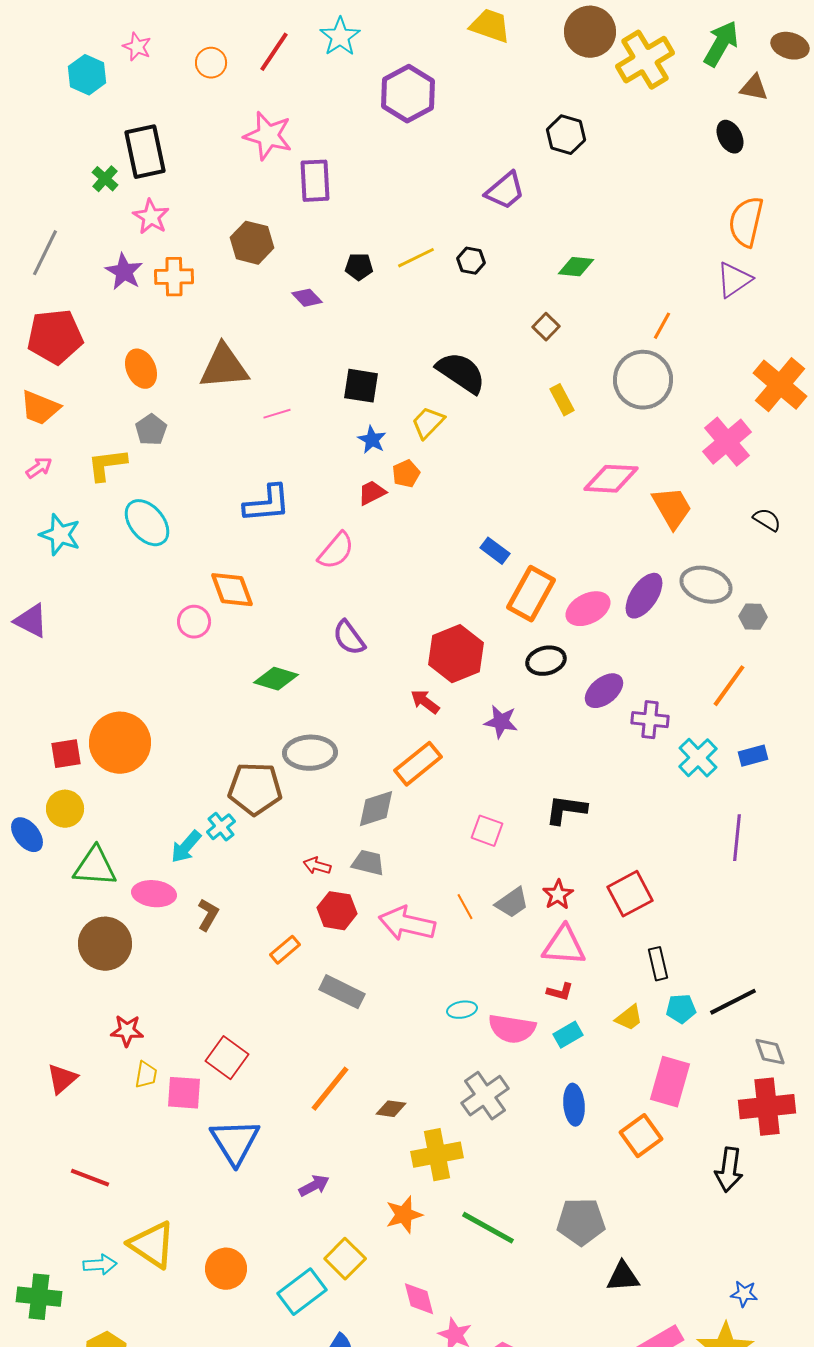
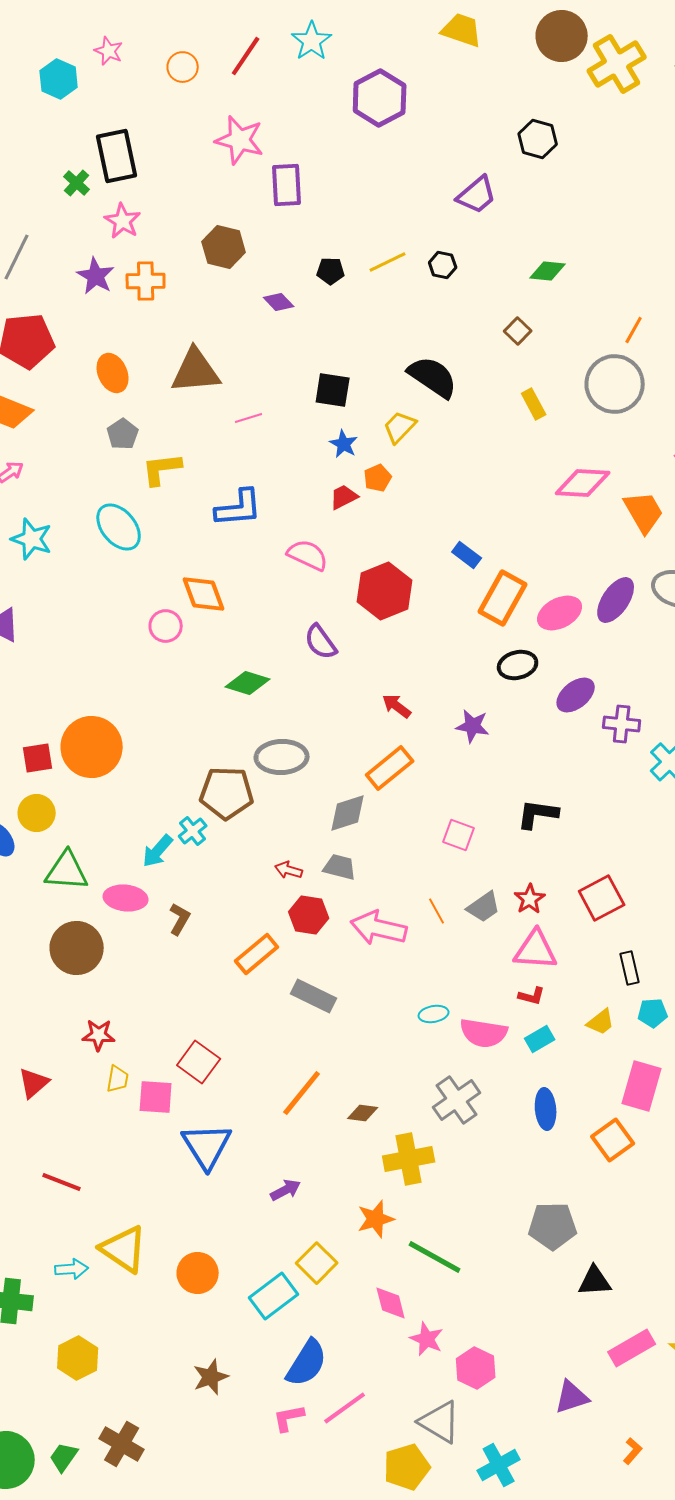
yellow L-shape: (107, 465) -> (162, 469), moved
pink semicircle: (336, 551) -> (308, 555), turned -105
red hexagon: (456, 654) -> (385, 591), moved
orange rectangle: (285, 950) -> (257, 954), size x1.4
green line: (488, 1228) -> (435, 1257), moved

